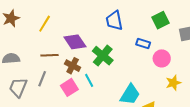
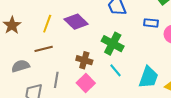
purple diamond: (75, 42) -> (76, 22), moved
brown line: (49, 55) -> (44, 49), moved
cyan line: (89, 80) -> (116, 70), moved

